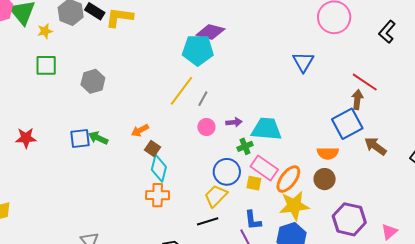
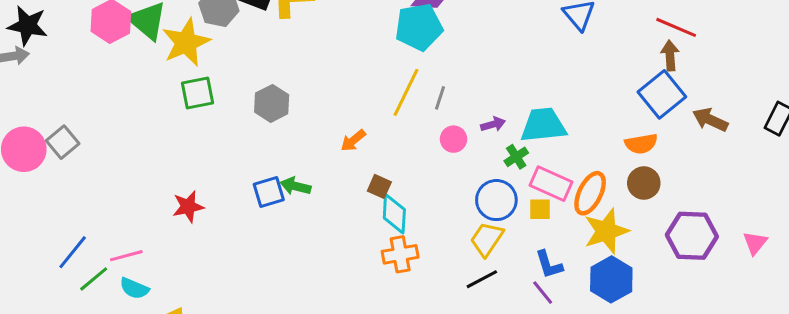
yellow star: (45, 31) -> (186, 42), size x2.0
orange arrow: (140, 130) -> (353, 141), moved

